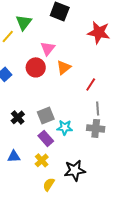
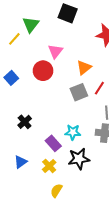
orange triangle: (64, 67) -> (84, 68), moved
gray square: (46, 115) -> (79, 92), moved
blue triangle: (14, 156) -> (20, 162), turned -32
black star: (75, 170) -> (79, 159), moved

